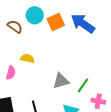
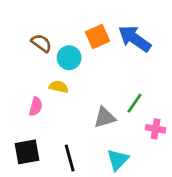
cyan circle: (35, 15) -> (69, 58), moved
green line: (83, 85) -> (134, 103), moved
pink cross: (98, 101) -> (156, 129), moved

